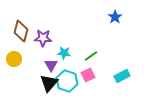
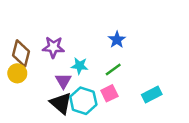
blue star: (115, 17) -> (117, 40), moved
brown diamond: (21, 31) -> (21, 53), moved
black triangle: (49, 83) -> (61, 103), turned -30

